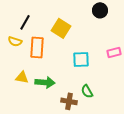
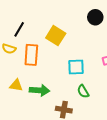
green semicircle: (87, 91) -> (83, 91), moved

